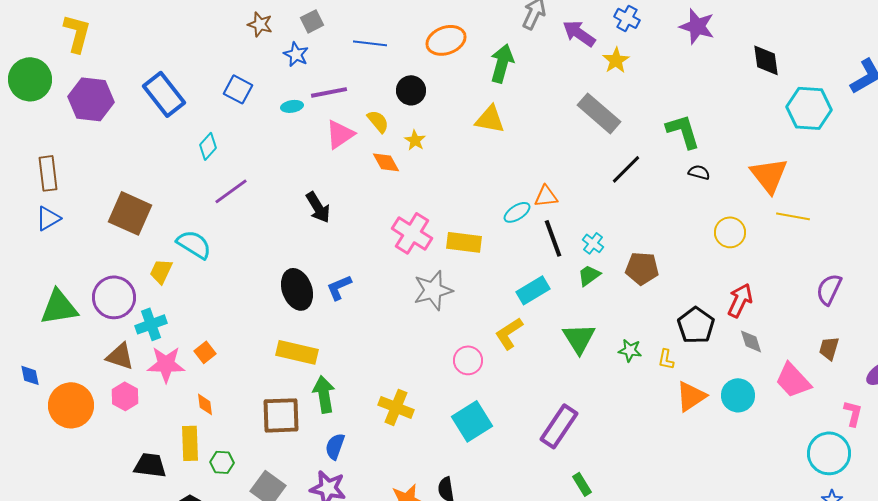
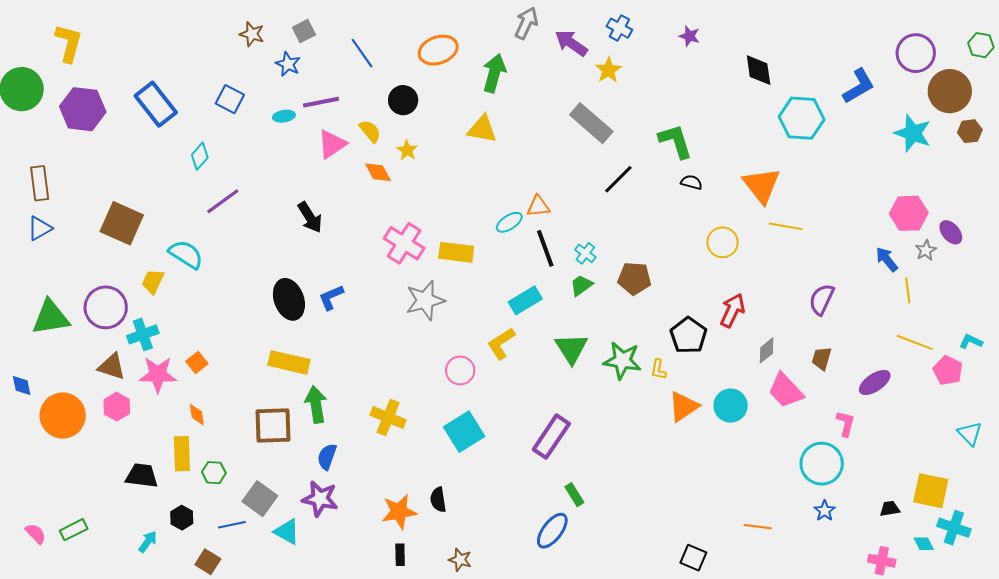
purple star: (697, 26) -> (689, 36), size x0.6
blue line: (370, 43) -> (362, 53), turned 48
gray diamond: (751, 341) -> (767, 350), moved, turned 68
green star: (630, 350) -> (622, 360), size x1.6

